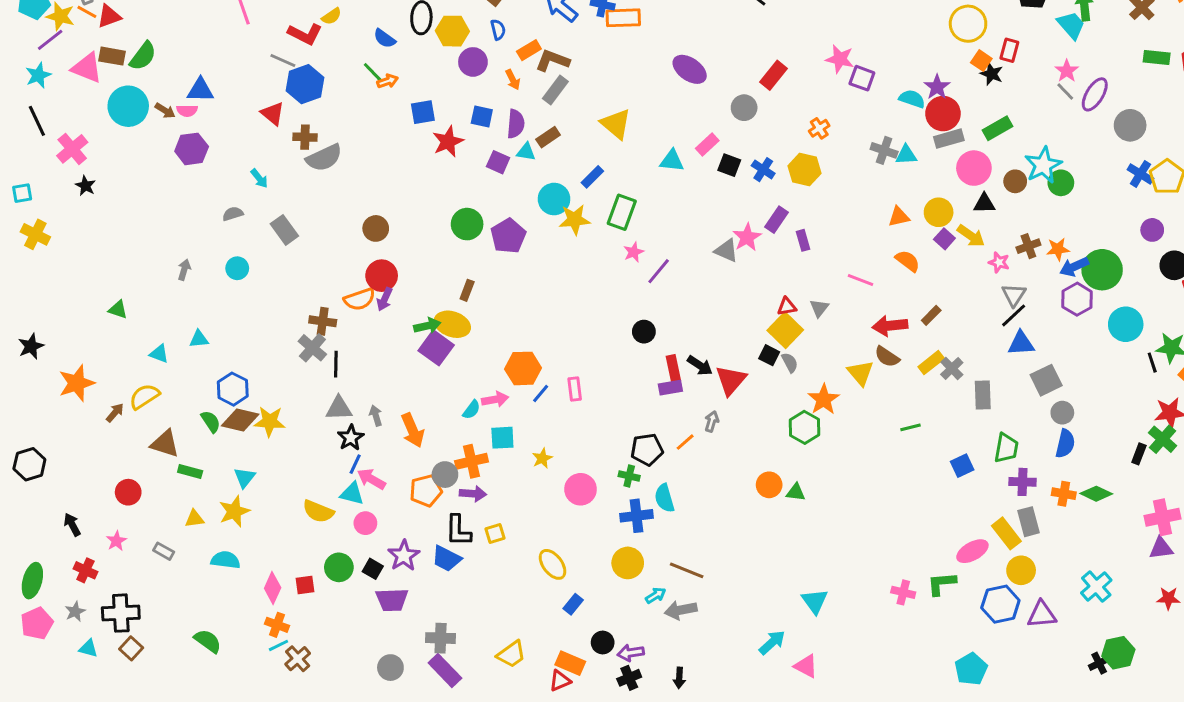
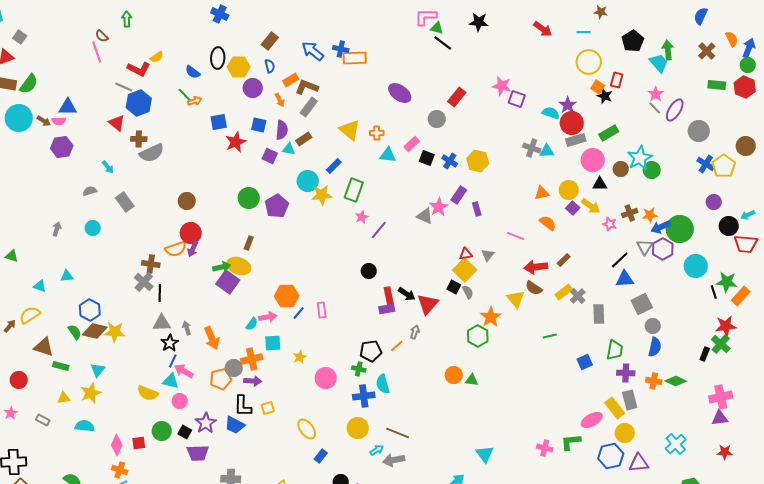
orange cross: (819, 128) -> (377, 133), moved, turned 32
gray triangle: (1014, 295) -> (645, 247), moved

